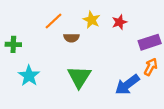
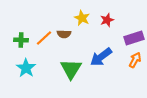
orange line: (54, 21) -> (44, 38), moved
green cross: (13, 44) -> (21, 40), moved
blue arrow: (127, 85) -> (101, 57), moved

